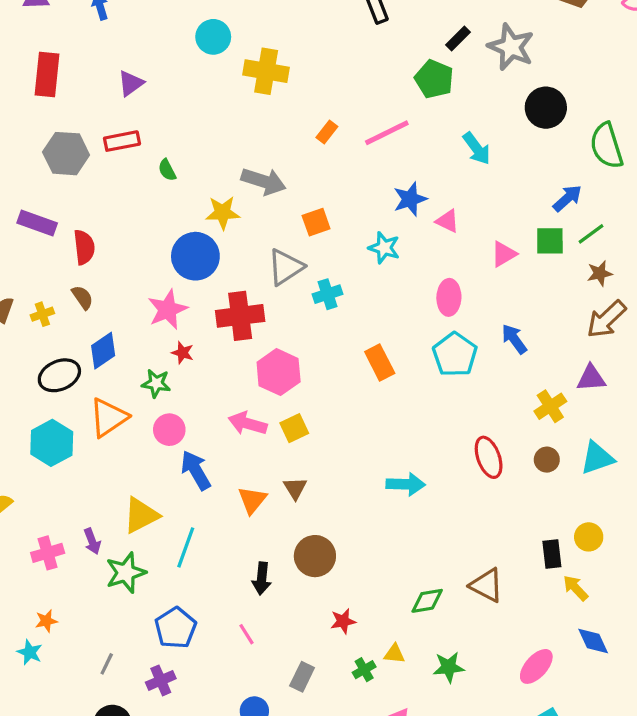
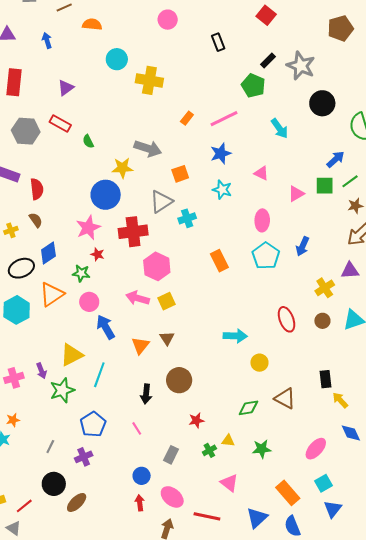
red rectangle: (122, 141) -> (60, 123), turned 40
blue star: (410, 199) -> (221, 153), moved
blue arrow: (514, 339) -> (303, 246), turned -120
yellow circle: (589, 537) -> (259, 363), moved

